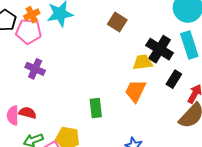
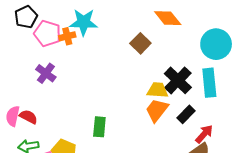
orange cross: (32, 15) -> (67, 36), moved
orange trapezoid: (135, 91) -> (157, 110), moved

